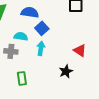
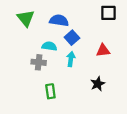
red triangle: (80, 50) -> (103, 50), moved, turned -40

